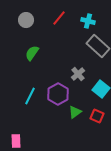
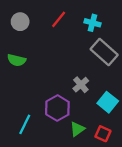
green semicircle: (32, 53) -> (17, 60), moved, turned -112
cyan line: (30, 96) -> (25, 124), moved

